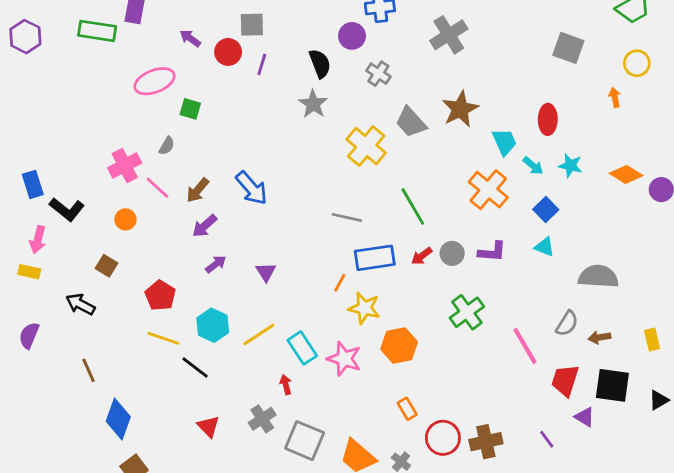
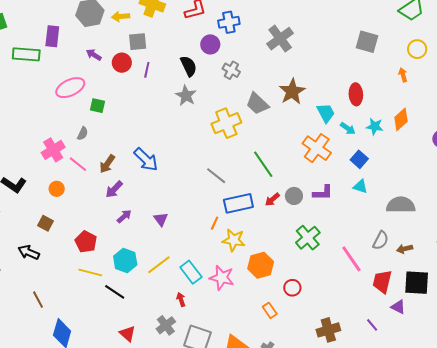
yellow cross: (366, 146) -> (226, 123), turned 32
orange diamond: (626, 174) -> (401, 119), moved, turned -70
gray line: (347, 217) -> (216, 176), turned 30
red circle: (443, 438) -> (292, 288), moved, size x0.7

